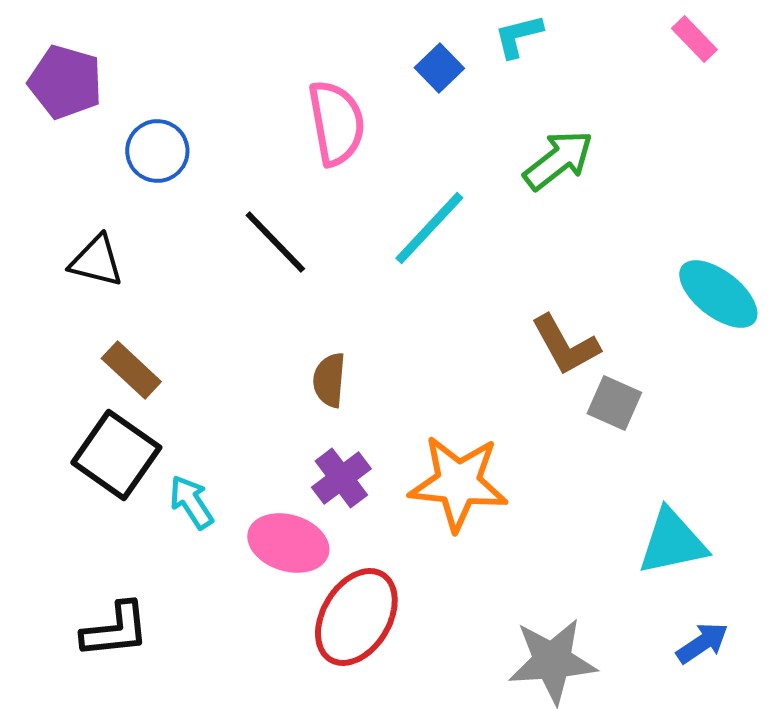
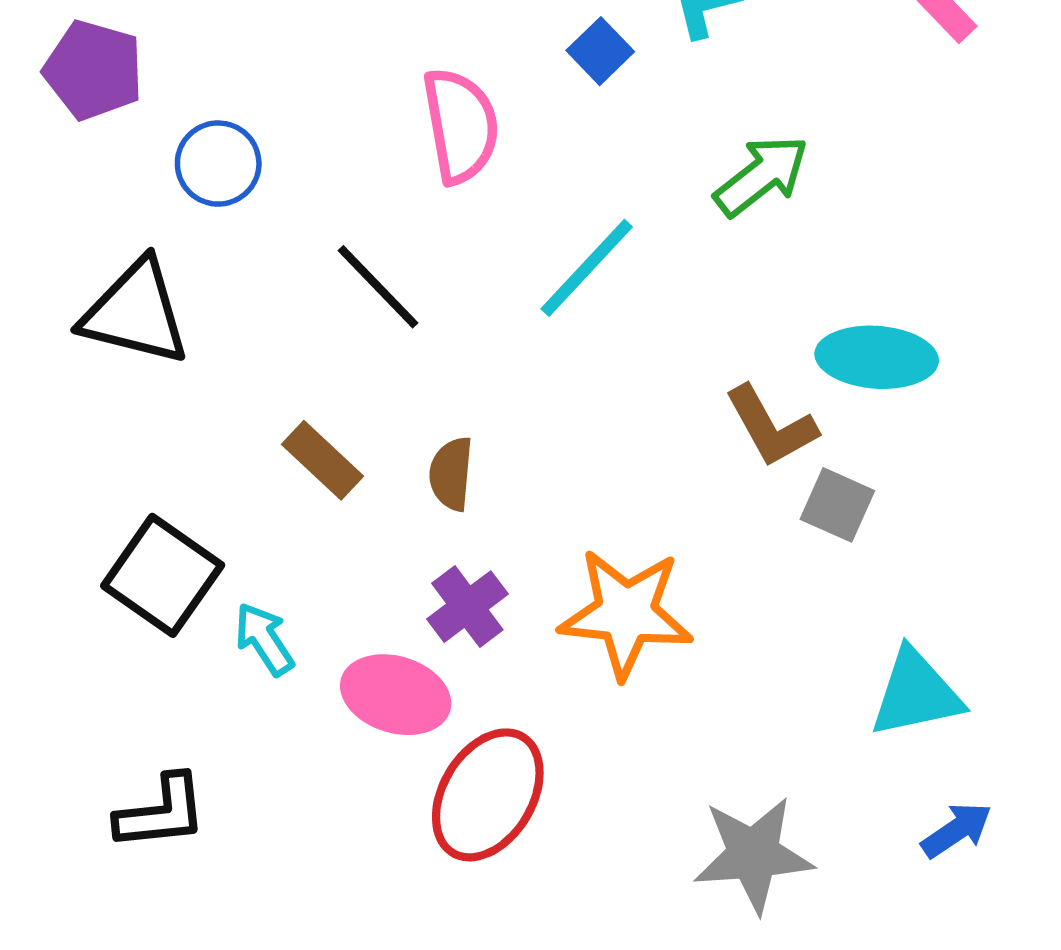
black triangle: (96, 261) -> (135, 313), size x1.5
cyan ellipse: (718, 294) -> (877, 357), moved, turned -34
brown rectangle: (131, 370) -> (322, 460), moved

